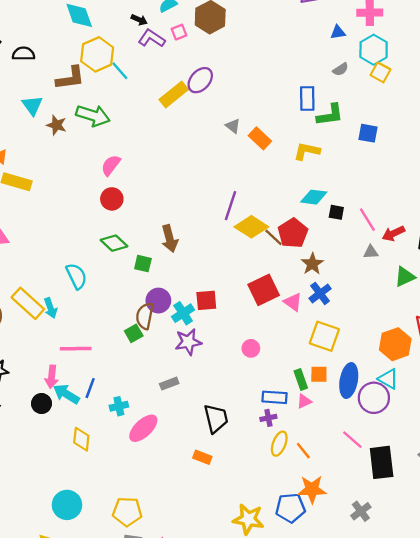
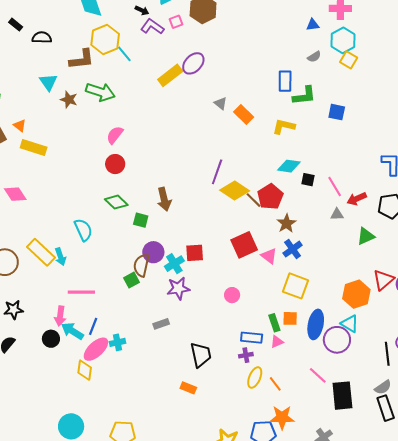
pink ellipse: (143, 428) -> (96, 349), moved

